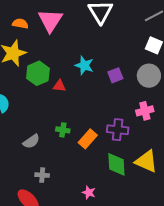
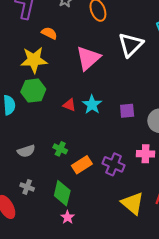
pink triangle: (50, 20) -> (88, 58), moved
cyan star: (84, 65) -> (92, 105), moved
green hexagon: (38, 73) -> (33, 91), moved
green diamond: (116, 164) -> (62, 193), moved

